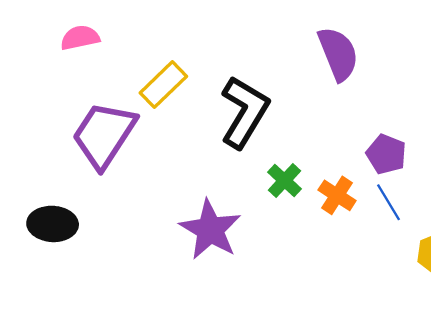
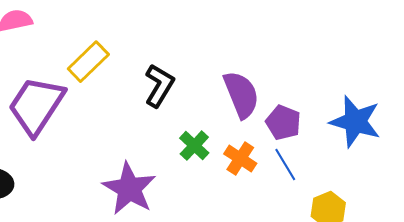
purple semicircle: (338, 54) -> (241, 95), moved
black L-shape: (244, 112) -> (159, 86), size x0.7

